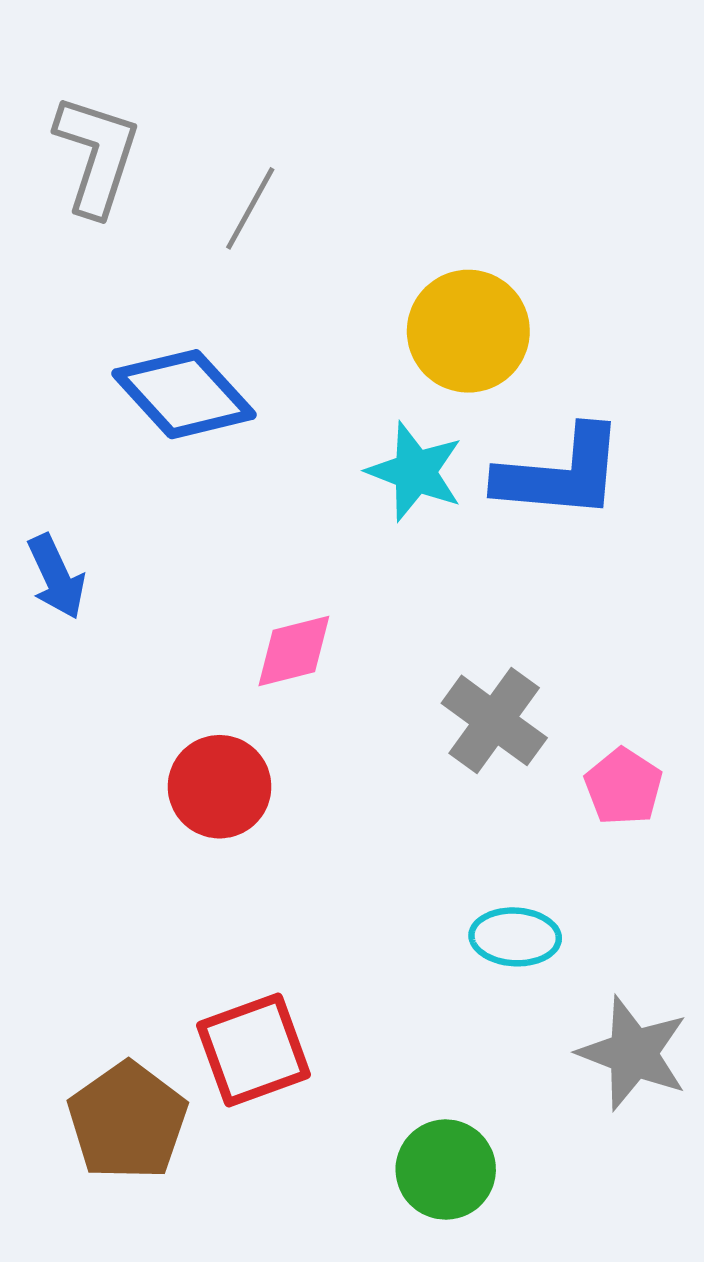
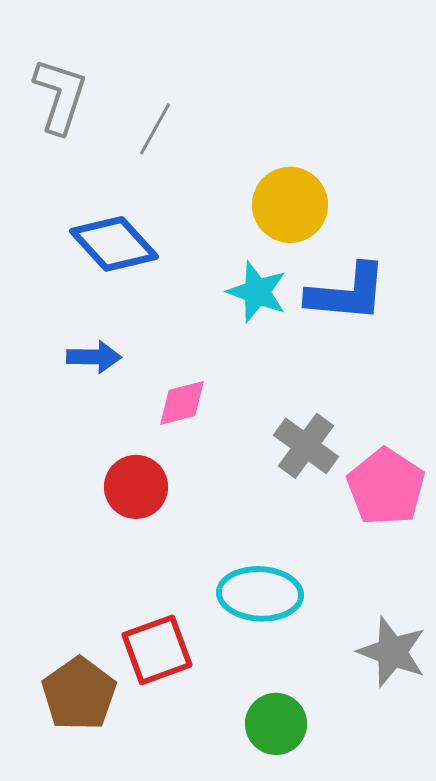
blue arrow: (56, 577) -> (94, 357), moved, turned -64
pink pentagon: (623, 787) -> (386, 487), size x1.6
cyan ellipse: (515, 937) -> (260, 594), moved, size x1.5

